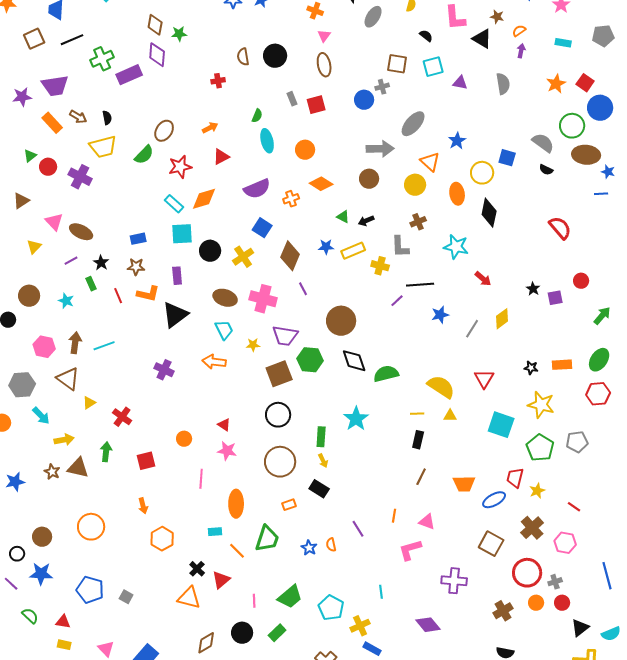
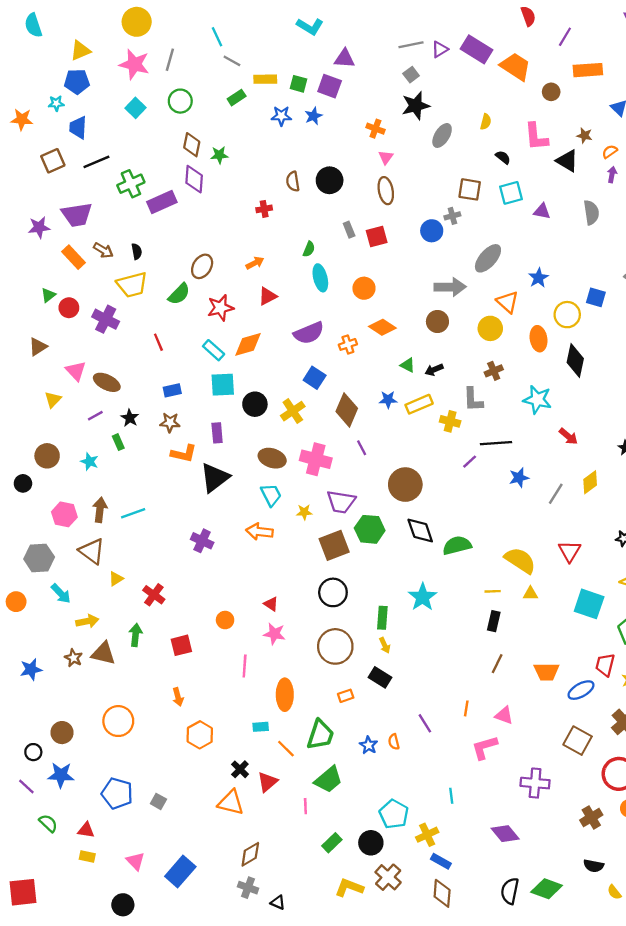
red line: (118, 296) -> (158, 342), moved
green trapezoid: (290, 597) -> (328, 780), moved
black circle: (242, 633) -> (371, 843), moved

